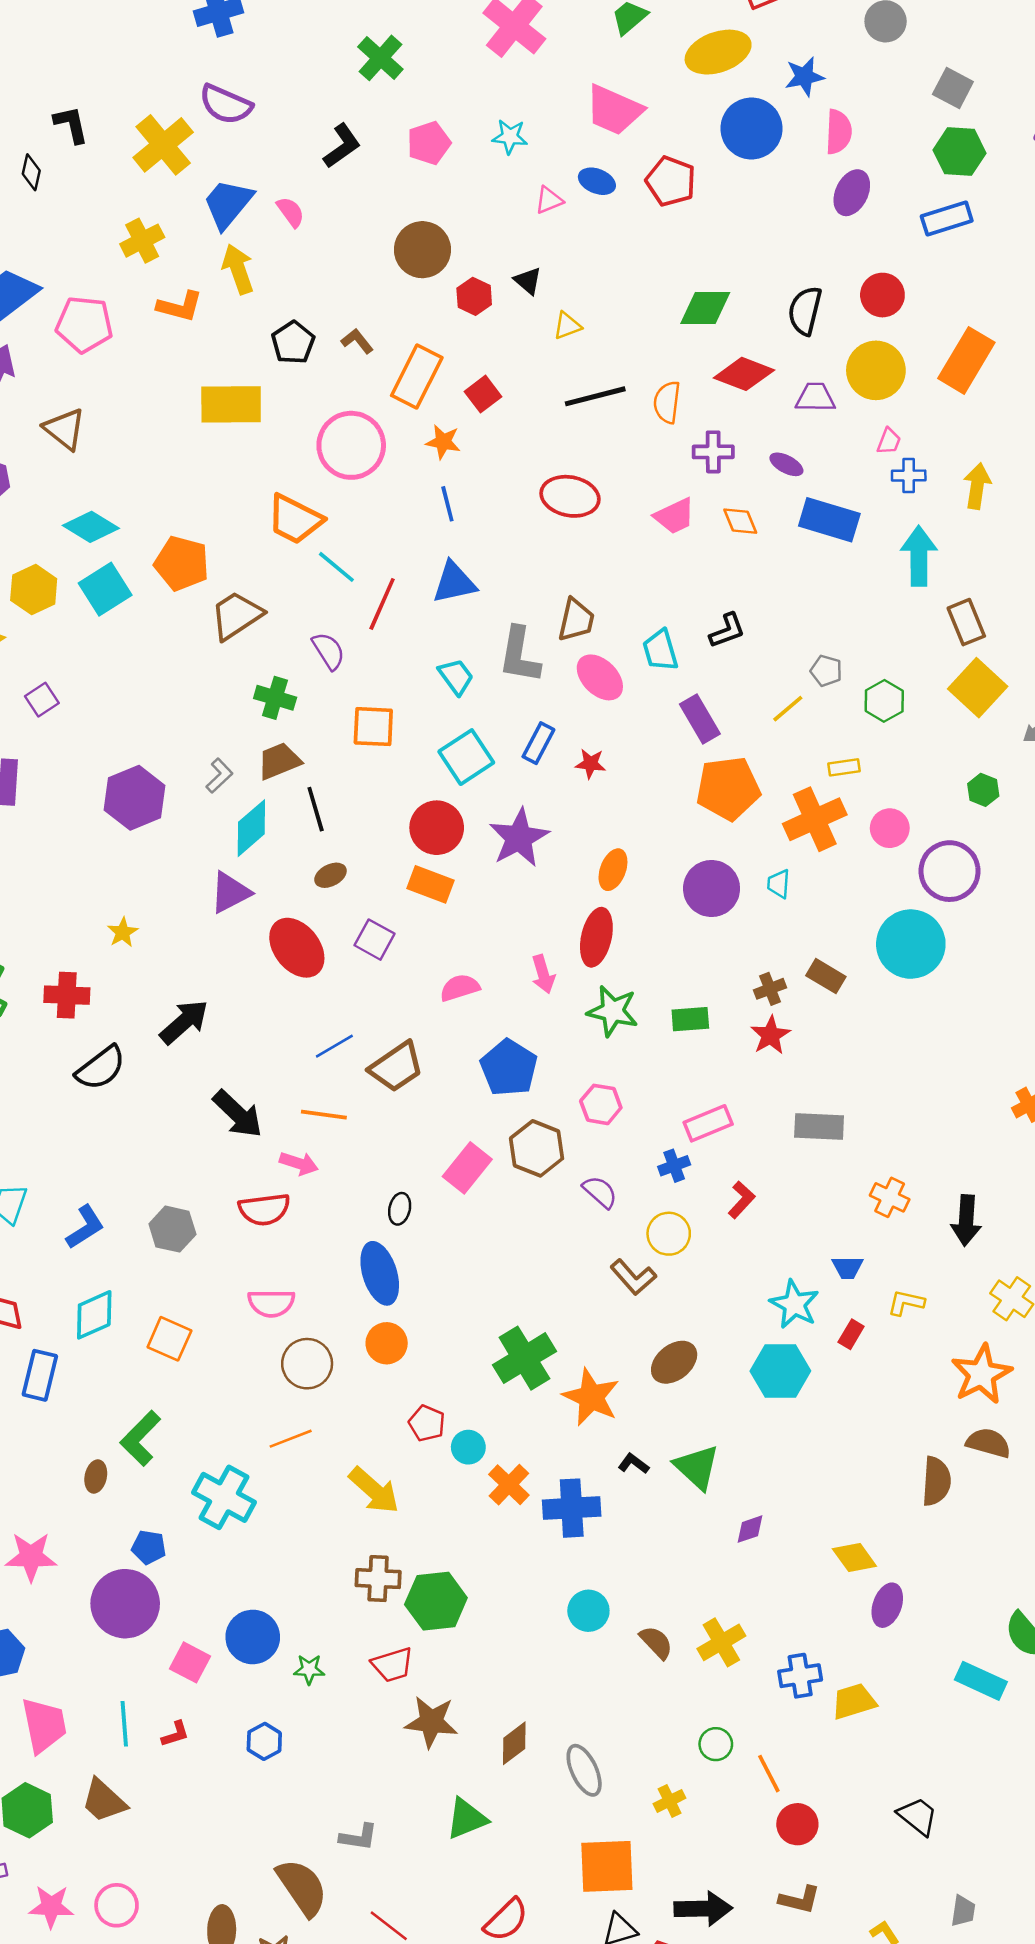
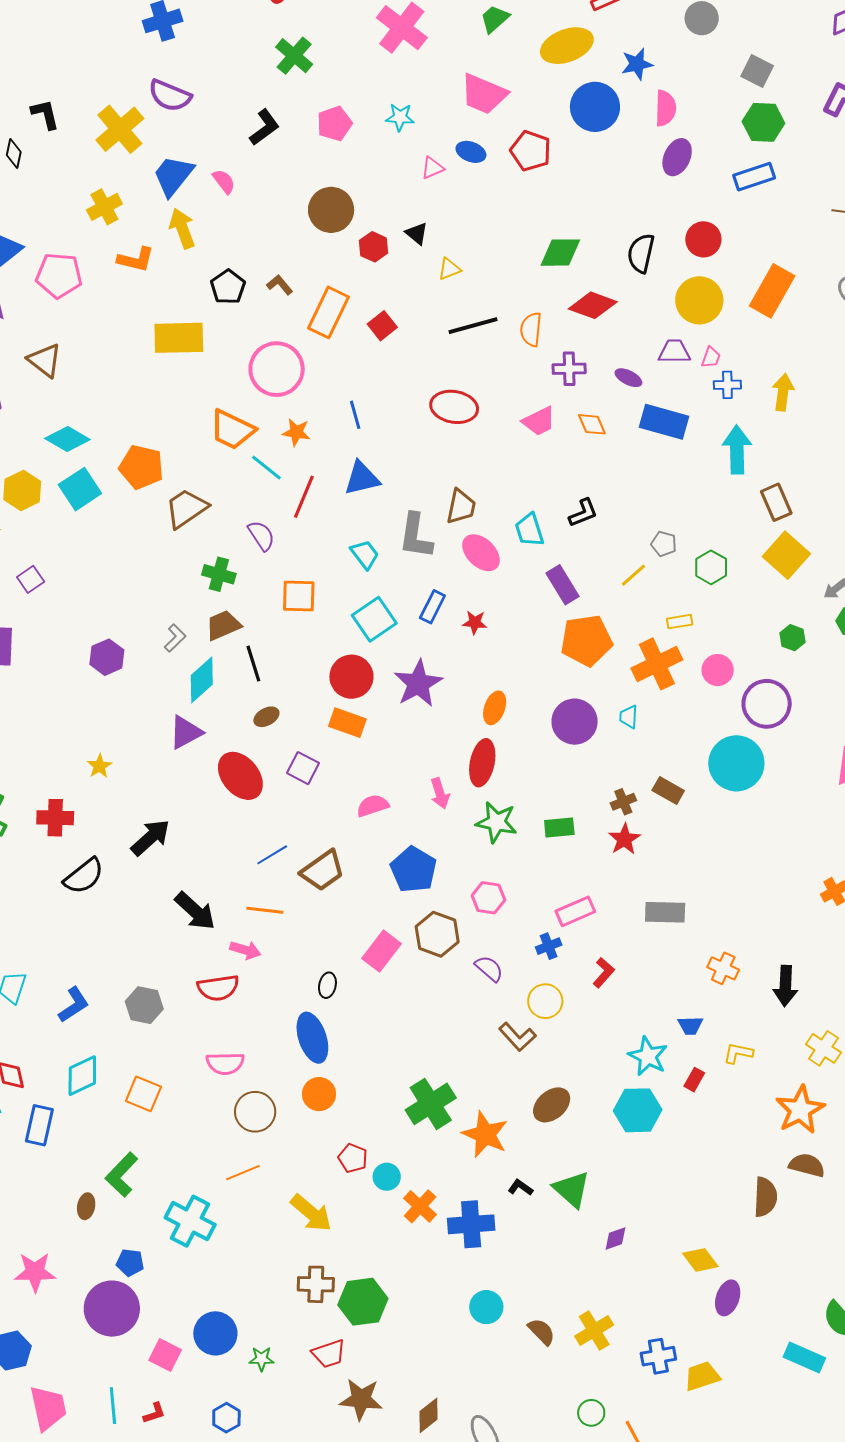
purple trapezoid: (815, 397) -> (674, 352), moved
orange star: (443, 442) -> (296, 432), moved
purple hexagon: (135, 798) -> (107, 657), size x0.7

